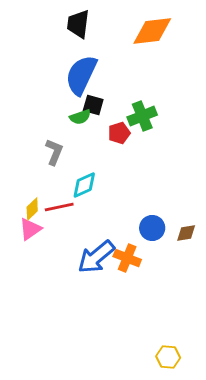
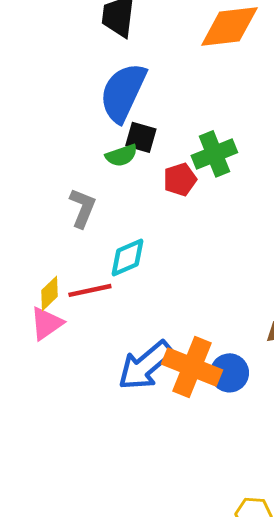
blue circle: (152, 228) -> (229, 373), moved
orange cross: (127, 258) -> (192, 367), size x1.4

